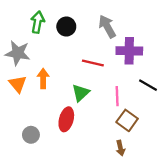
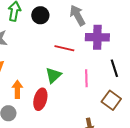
orange arrow: (43, 78) -> (17, 89), moved
black line: (148, 85) -> (114, 68), turned 42
brown square: (127, 120) -> (111, 100), moved

